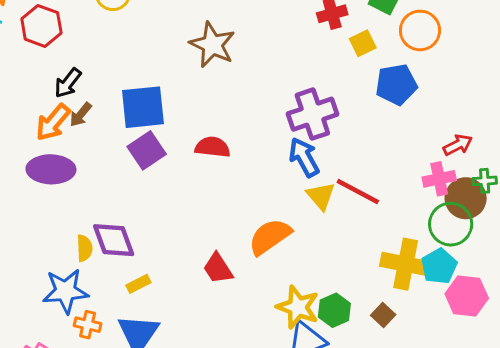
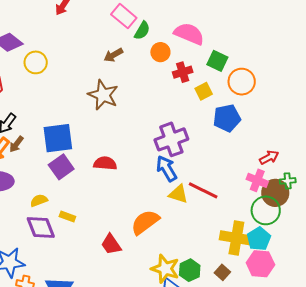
pink cross: (439, 179) -> (257, 180), turned 35
yellow triangle: (321, 196) -> (178, 194), turned -30
yellow semicircle: (84, 248) -> (39, 200), moved, turned -108
yellow rectangle: (138, 284) -> (67, 216), moved, turned 49
pink hexagon: (467, 296) -> (260, 264), moved

